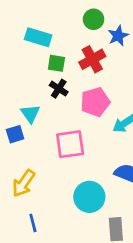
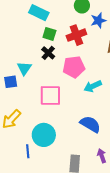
cyan circle: (89, 197) -> (44, 135), moved
blue line: (33, 223) -> (28, 151), moved

